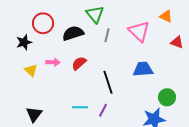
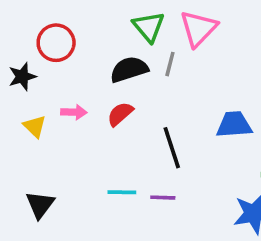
pink triangle: (139, 31) -> (198, 28), moved, turned 30
black semicircle: (73, 33) -> (129, 69), moved
purple line: (103, 110) -> (163, 198), turned 64

